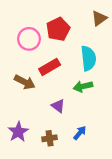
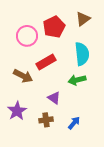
brown triangle: (99, 18) -> (83, 19), moved
purple star: (18, 132) -> (17, 111), moved
brown cross: (50, 138) -> (46, 120), moved

